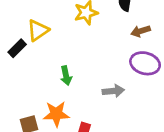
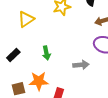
black rectangle: (17, 48) -> (13, 55), moved

